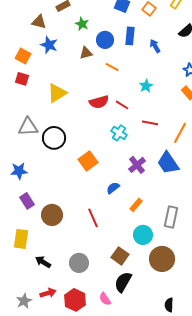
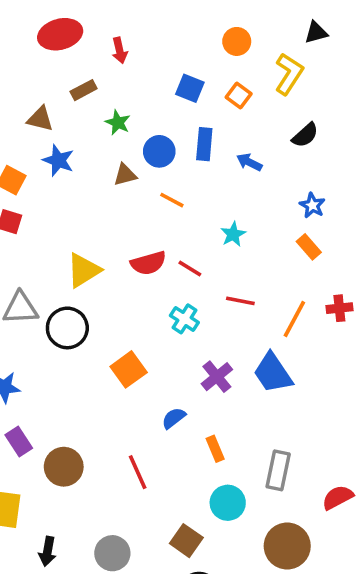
blue arrow: (155, 46) -> (249, 162), turned -32
yellow triangle: (57, 93) -> (84, 270), moved
orange rectangle: (136, 205) -> (215, 449), turned -64
brown circle: (162, 259) -> (287, 546), moved
black arrow: (43, 262) -> (48, 551), turned -112

